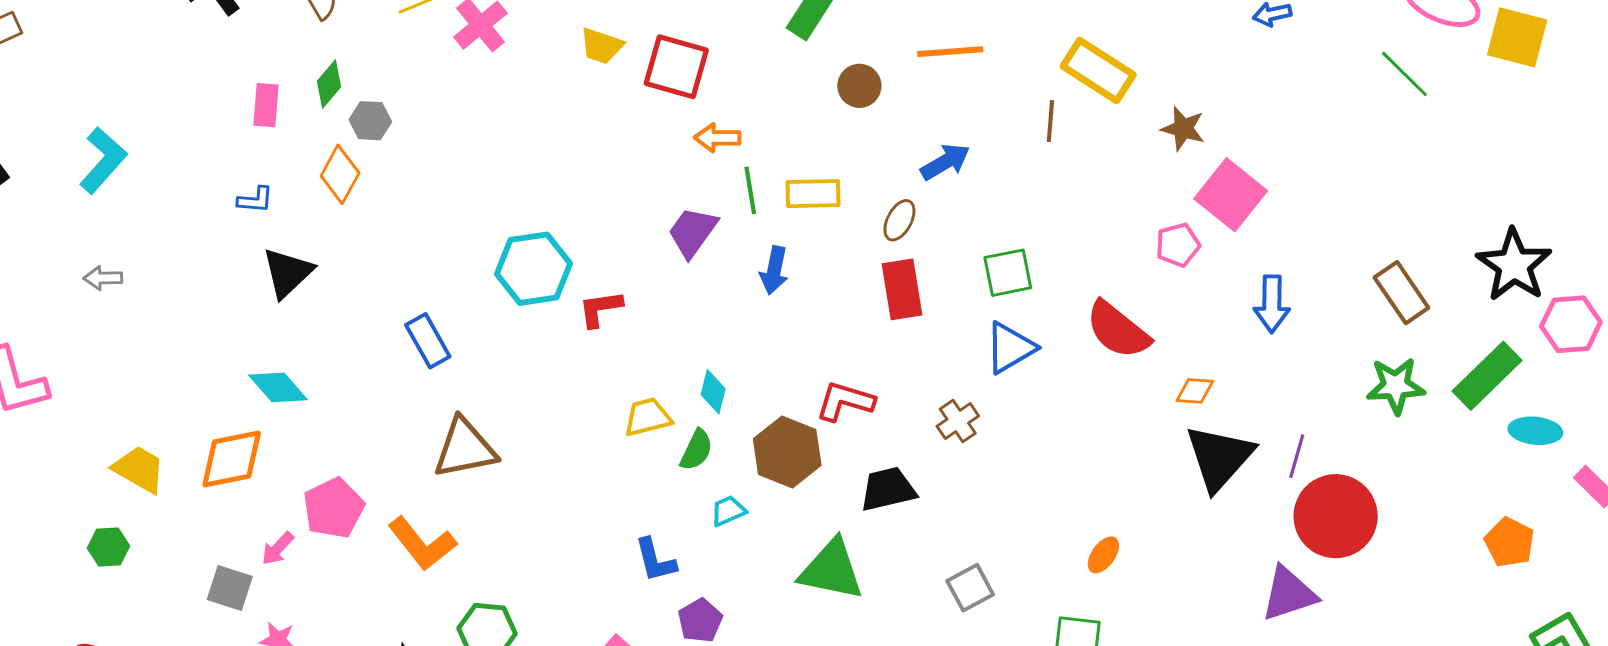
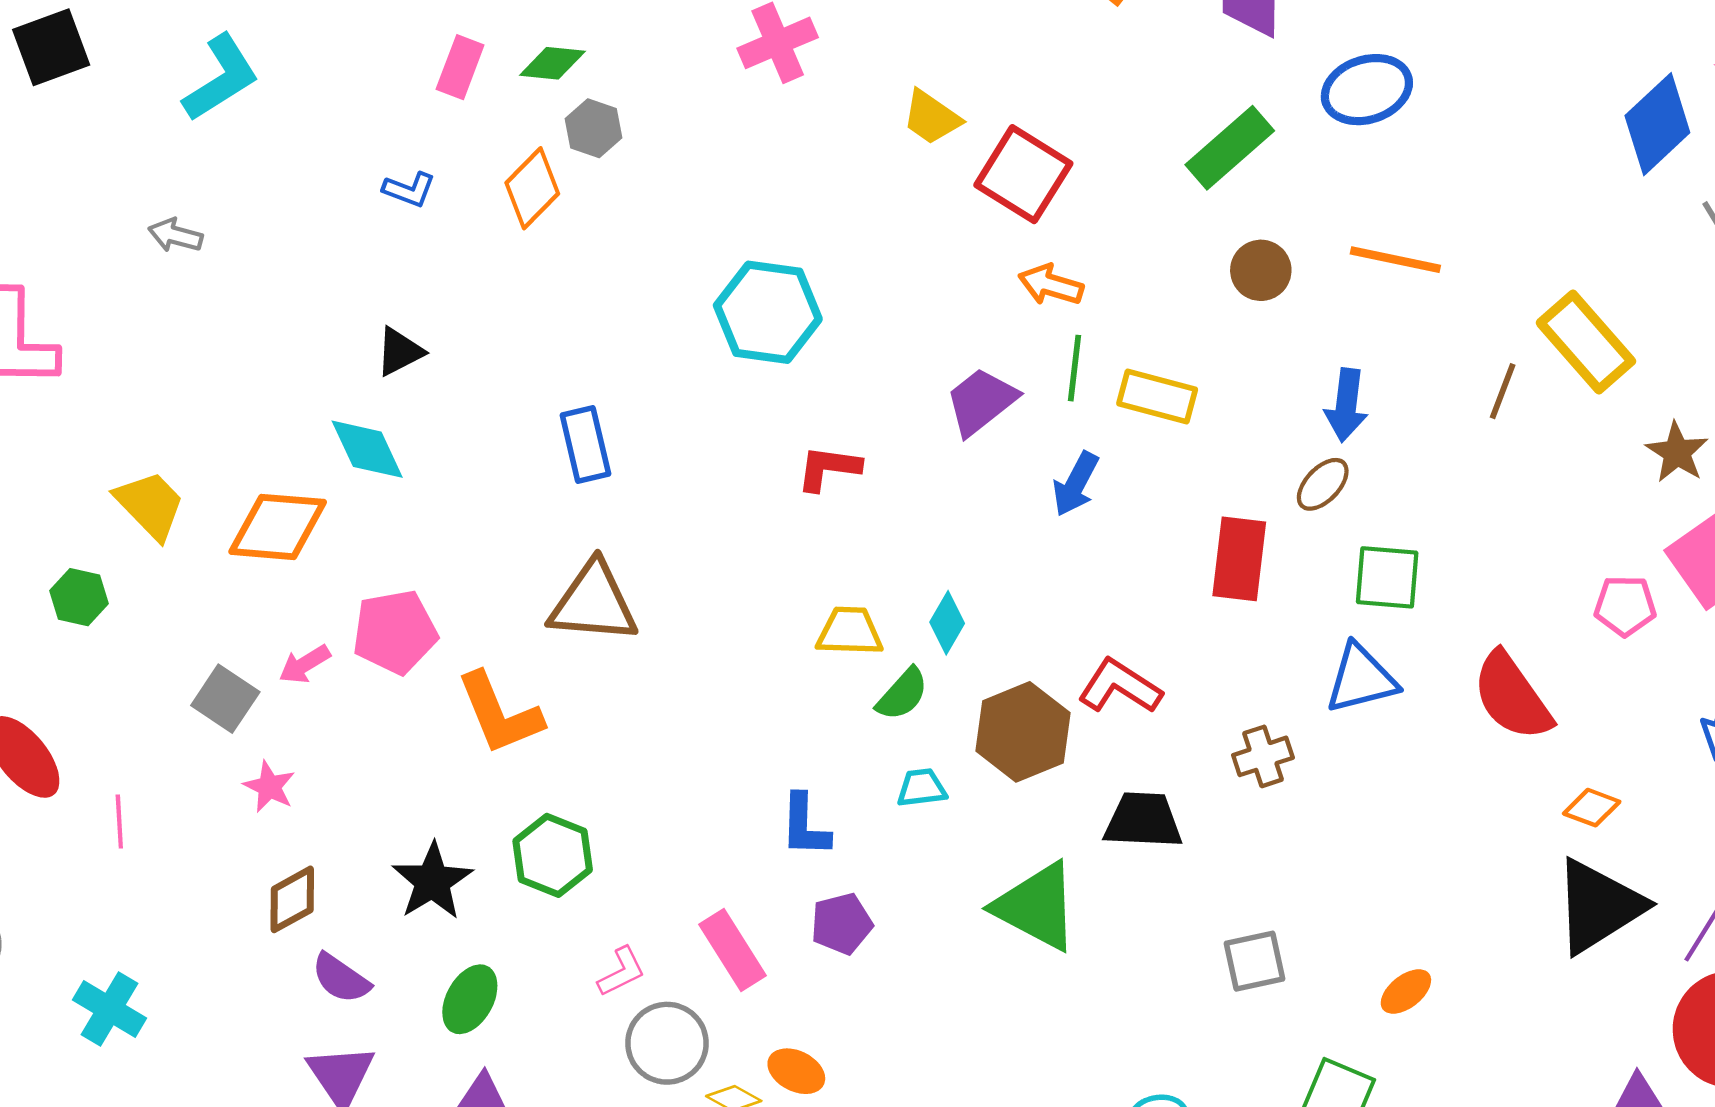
green diamond: (329, 84) -> (552, 63), turned 39
blue arrow: (945, 162) -> (1346, 405), turned 111
brown ellipse: (899, 220) -> (1323, 484), moved
cyan hexagon: (534, 269) -> (768, 312), moved
black triangle: (288, 273) -> (400, 352), moved, size x0.7
gray square: (970, 588) -> (1254, 961), moved

